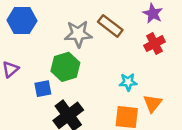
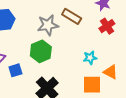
blue square: (43, 89) -> (15, 70), moved
orange triangle: (153, 103) -> (111, 72), turned -35

